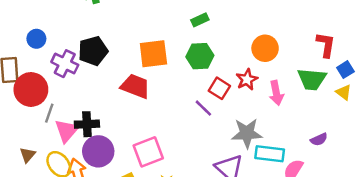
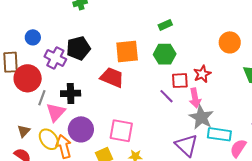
orange circle: (265, 48) -> (230, 42), moved
red square: (219, 88) -> (180, 81), turned -36
pink arrow: (276, 93) -> (195, 98), moved
black cross: (87, 124) -> (71, 93), moved
gray star: (247, 133) -> (201, 117), turned 30
pink square: (148, 152) -> (121, 131), turned 30

